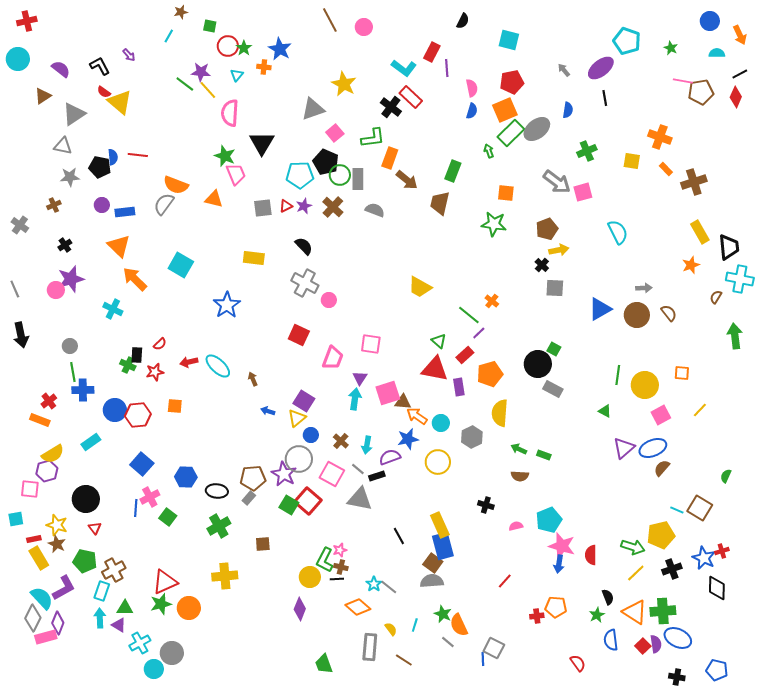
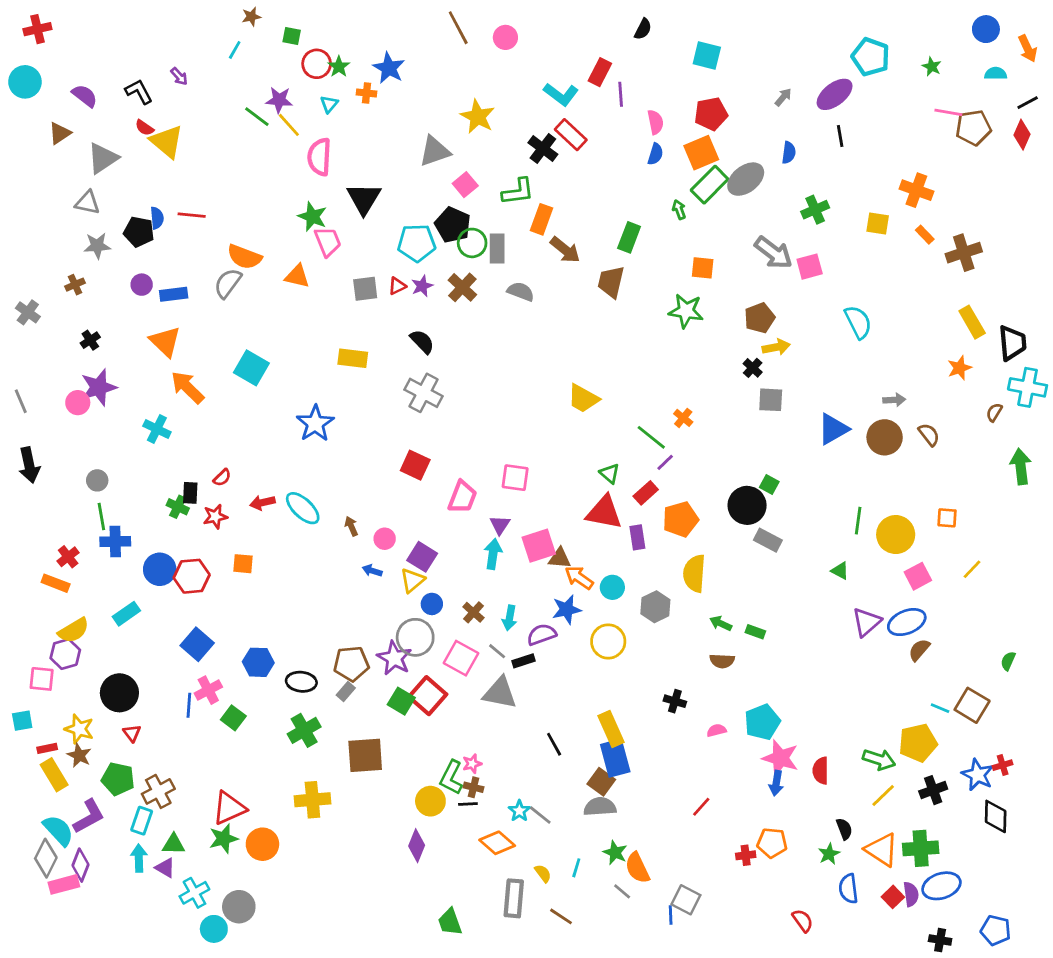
gray arrow: (564, 70) -> (783, 97), turned 80
pink circle: (329, 300) -> (385, 539), moved
brown square: (263, 544) -> (365, 755), size x1.8
blue ellipse: (678, 638) -> (941, 886), turned -44

